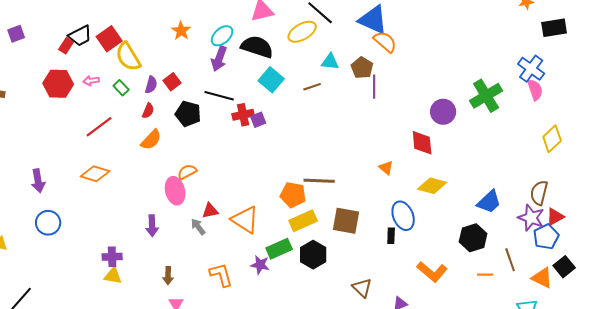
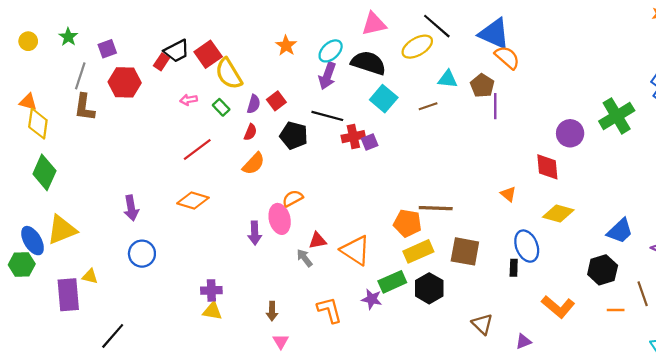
red hexagon: (58, 84) -> (125, 82), moved
purple arrow: (152, 226) -> (255, 233), moved

